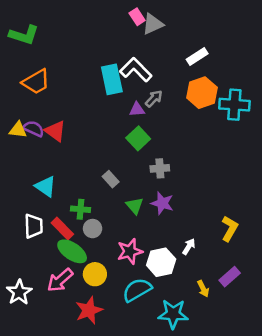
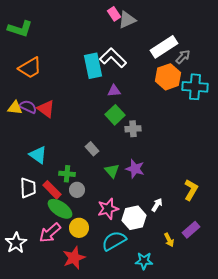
white rectangle: (197, 57) -> (164, 47), size x1.5
gray arrow: (154, 99) -> (183, 57), moved
gray cross: (160, 168) -> (133, 129), moved
cyan star: (173, 314) -> (144, 261), size x0.7

